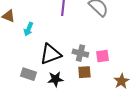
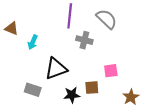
gray cross: (80, 53) -> (84, 40), moved
black star: (55, 79) -> (72, 95), moved

